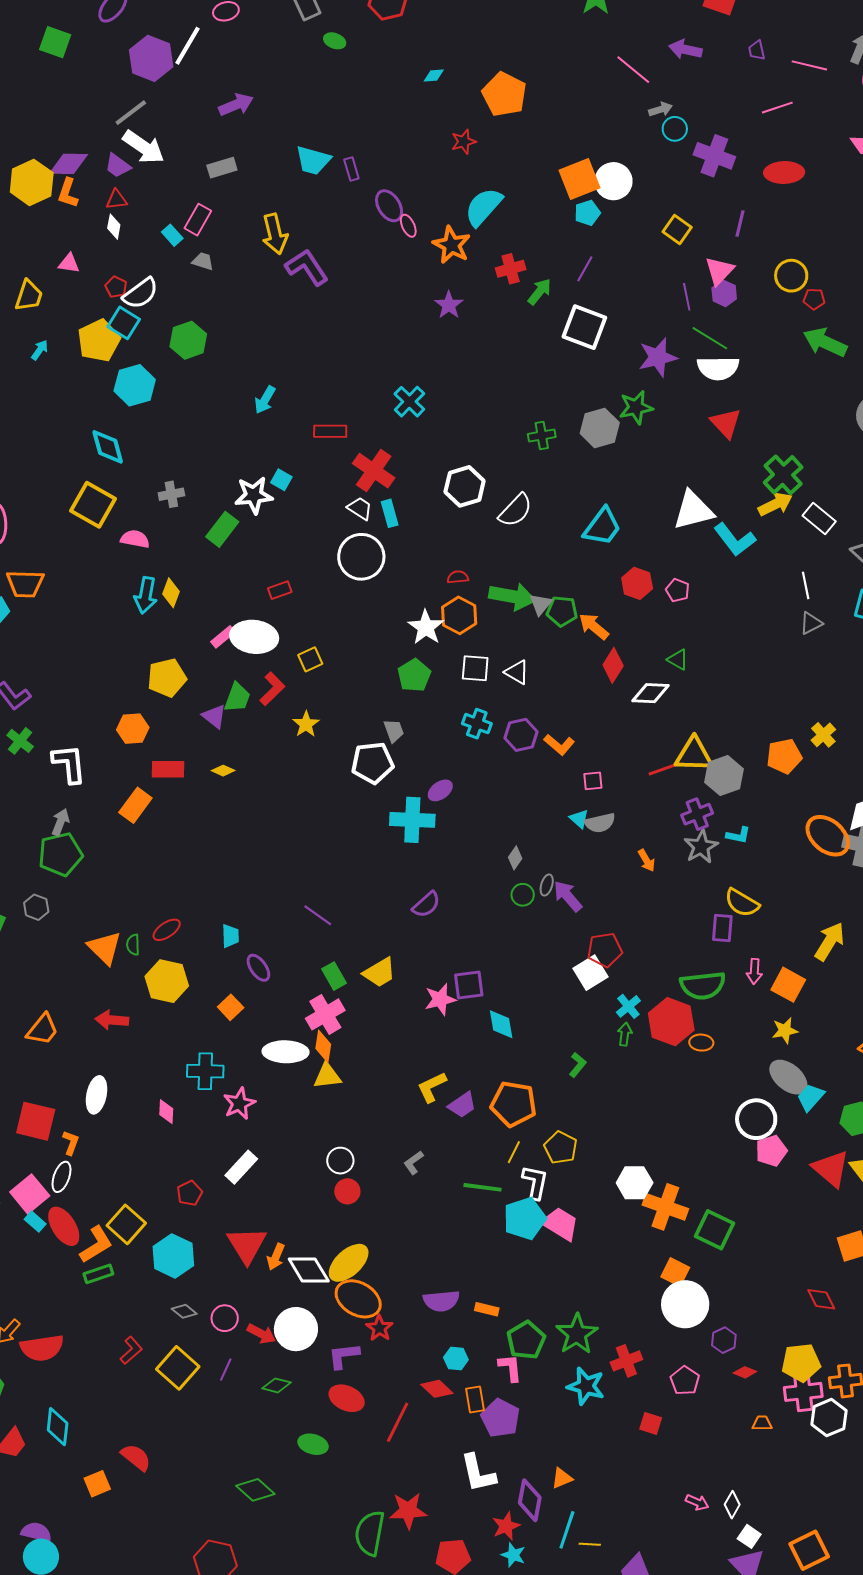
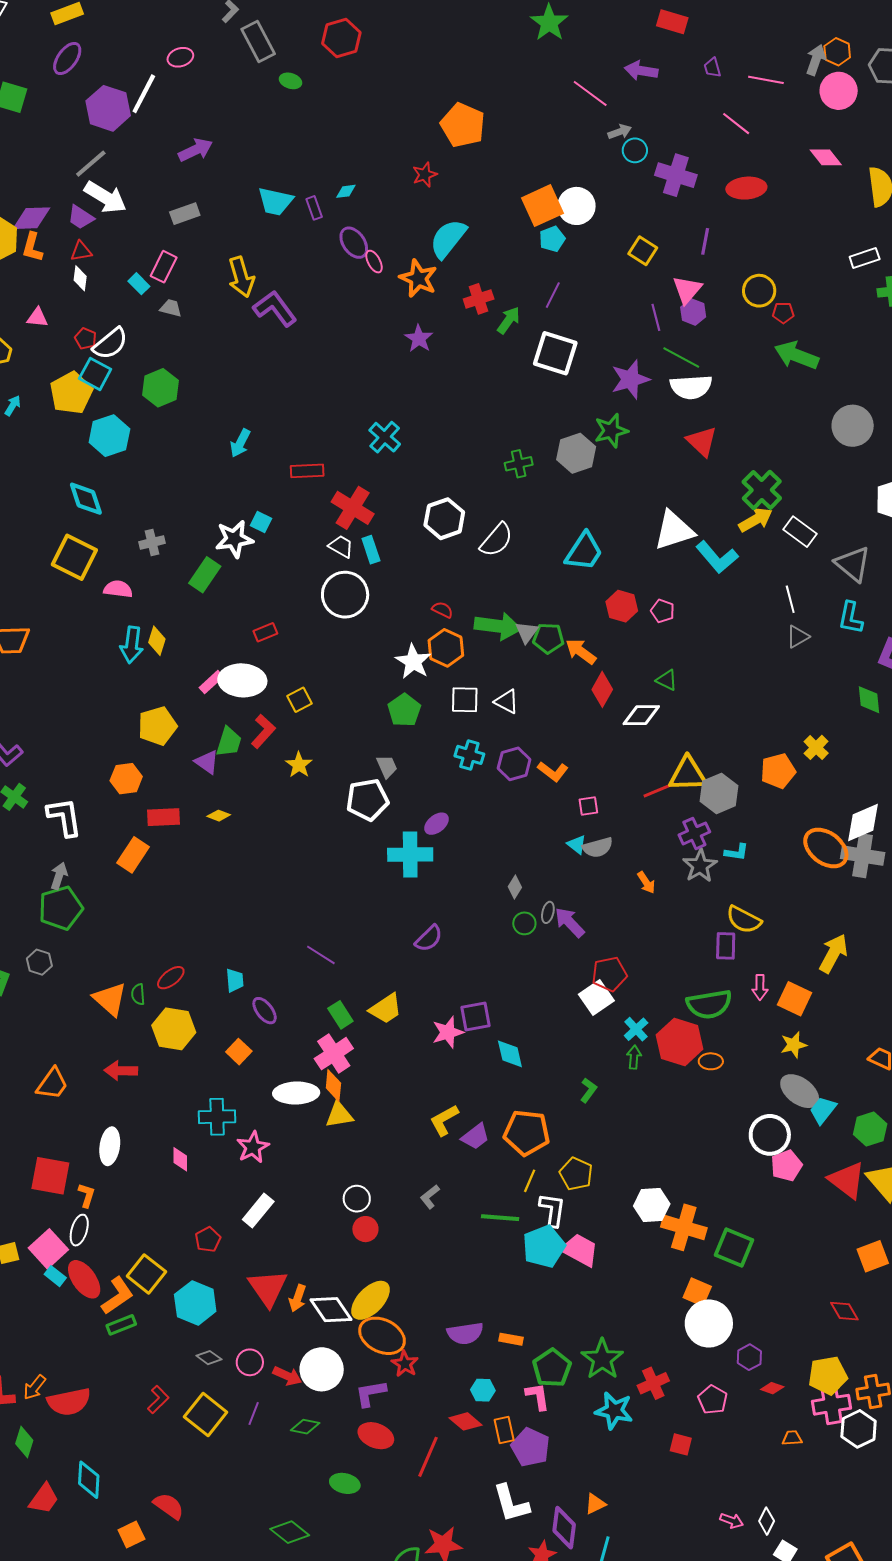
cyan diamond: (434, 75) -> (346, 191), moved
pink line: (777, 108) -> (736, 124), turned 60
red semicircle: (458, 577) -> (442, 610), turned 35

